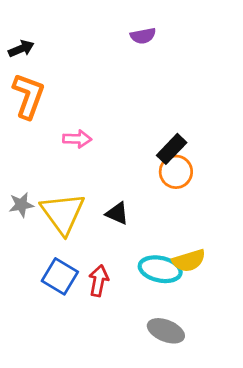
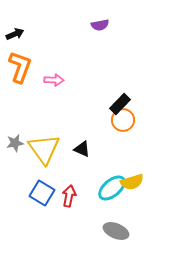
pink arrow: (77, 139) -> (54, 80), moved
cyan ellipse: (160, 269) -> (112, 188), turned -52

